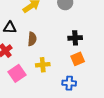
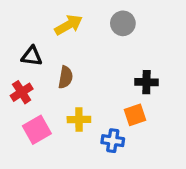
black cross: (75, 38) -> (146, 82), moved
blue cross: (69, 83) -> (113, 141), moved

